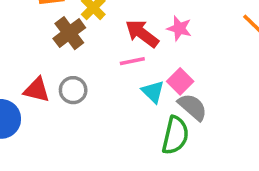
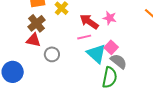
brown cross: (69, 33) -> (36, 23), moved
red triangle: (37, 90) -> (33, 40), moved
cyan triangle: (153, 92) -> (96, 54), size x1.5

